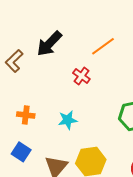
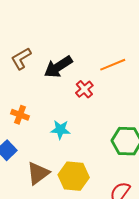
black arrow: (49, 44) -> (58, 67), moved

